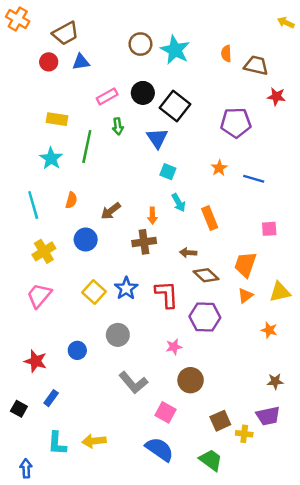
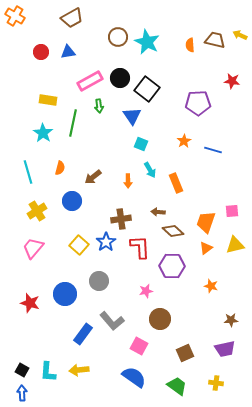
yellow arrow: (286, 23) -> (240, 35), moved
brown trapezoid: (65, 33) -> (72, 18), moved
brown trapezoid: (256, 65) -> (215, 40), moved
pink rectangle: (107, 96) -> (90, 81), size x1.4
pink square: (269, 229) -> (232, 211), moved
brown cross: (144, 242) -> (121, 219), moved
orange star: (269, 330) -> (211, 286), moved
blue circle: (77, 350) -> (65, 294), size x1.5
blue rectangle: (51, 398) -> (83, 334), moved, size x1.5
black square: (19, 409) -> (22, 370), moved
yellow cross: (244, 434) -> (216, 383), moved

